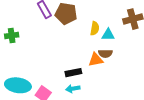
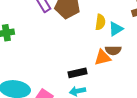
cyan triangle: (108, 35) -> (116, 29), turned -32

